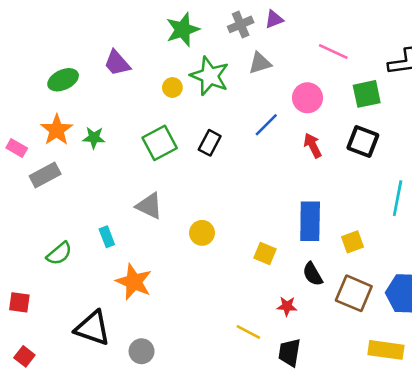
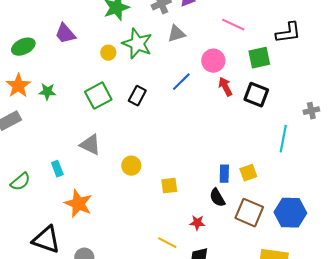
red arrow: (313, 145) -> (225, 87), moved
blue rectangle: (310, 221) -> (224, 174), moved, size x0.6
yellow square: (265, 253) -> (169, 186), moved, turned -30

